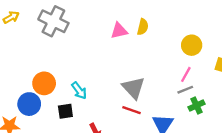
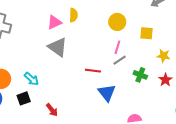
gray triangle: (133, 88) -> (58, 47), moved
green cross: (196, 105) -> (140, 75), moved, turned -32
red line: (131, 110) -> (93, 71), moved

